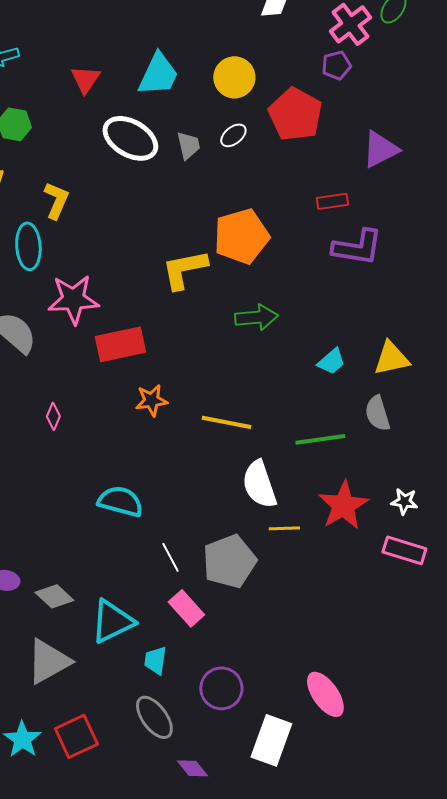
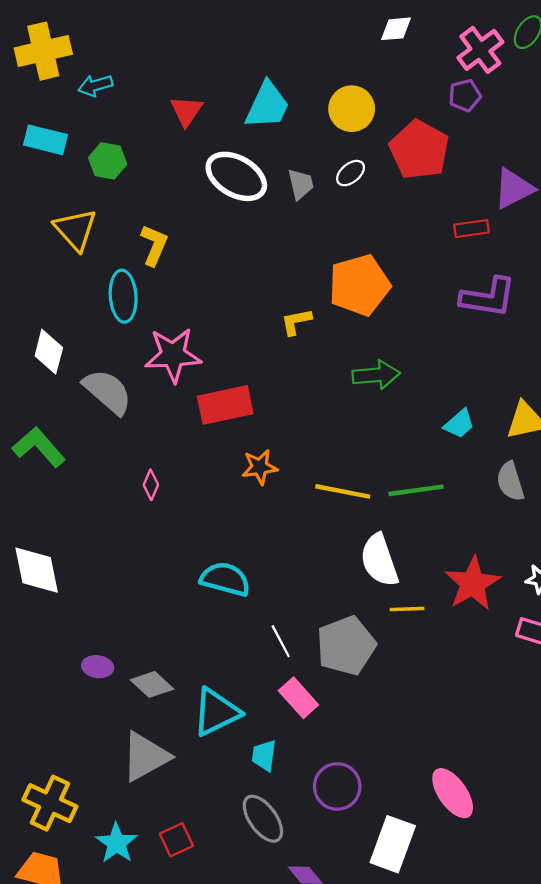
red rectangle: (332, 201) -> (471, 229), moved
yellow L-shape: (184, 269) -> (296, 322), size x0.6
green line: (320, 439) -> (416, 490), moved
red square: (76, 736) -> (176, 840), size x0.7

